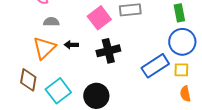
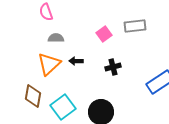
pink square: (99, 18) -> (104, 34), size x0.7
black cross: (108, 51) -> (113, 67), size x0.7

